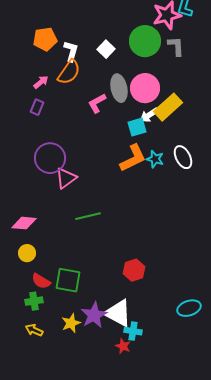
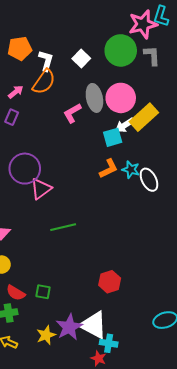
white ellipse: (183, 157) -> (149, 180), moved
orange L-shape: (133, 158) -> (109, 169), size x0.7
green square: (68, 280) -> (43, 292), size x0.6

